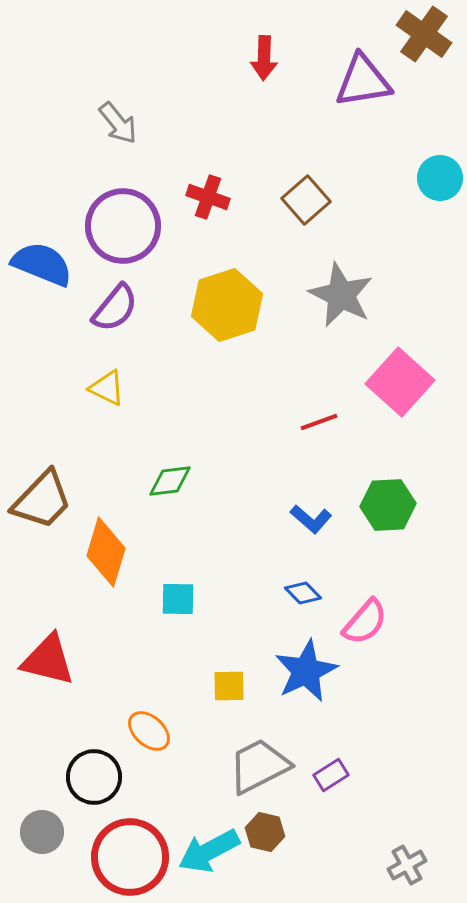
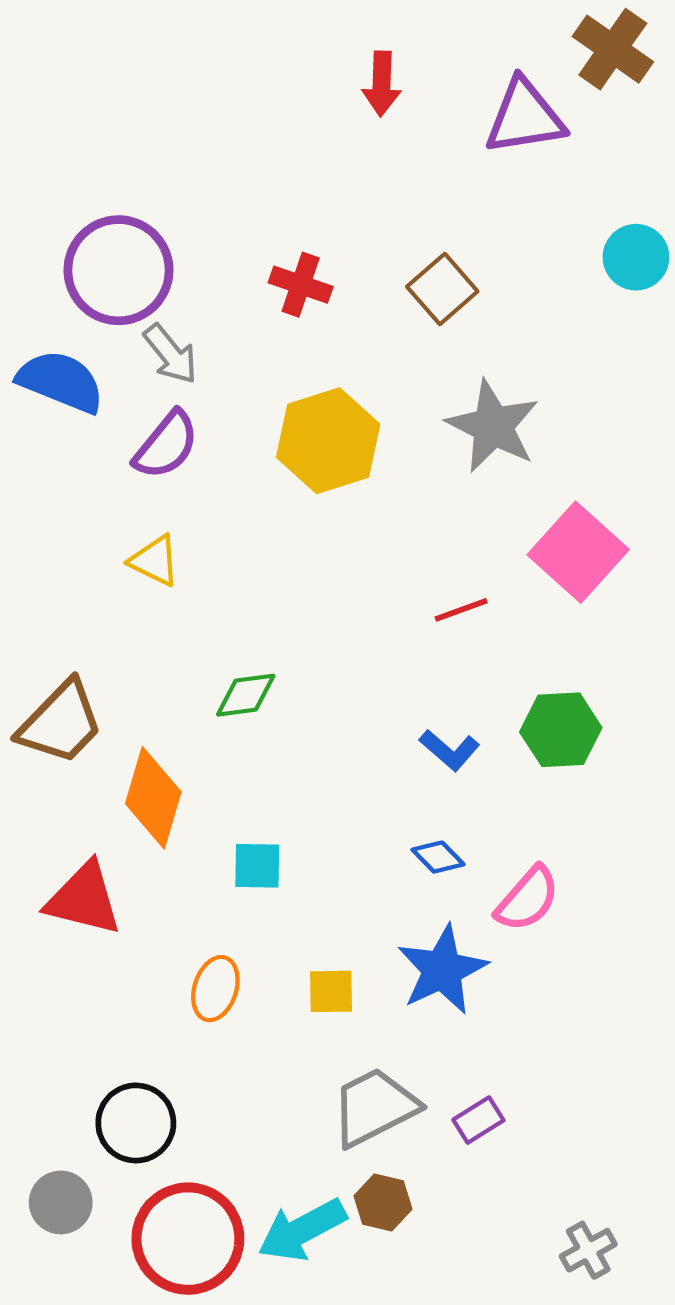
gray arrow: (118, 123) -> (171, 354), moved
purple circle: (123, 226) -> (119, 270), moved
red triangle: (48, 660) -> (84, 899), moved
orange ellipse: (149, 731) -> (215, 989), moved, turned 66

